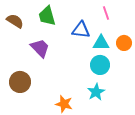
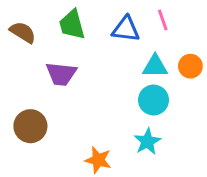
blue triangle: (81, 30) -> (126, 29), moved
purple trapezoid: (40, 48) -> (61, 74), turned 140

